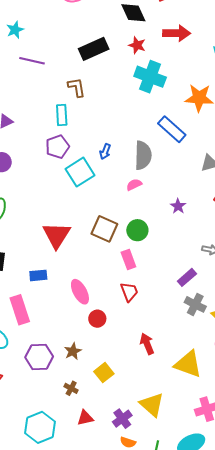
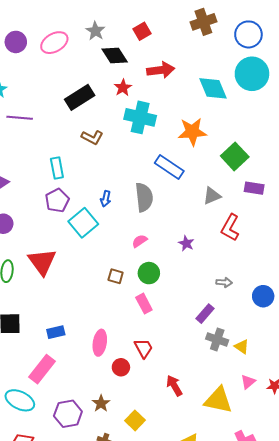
red star: (137, 45) -> (123, 88), turned 30
brown L-shape: (77, 87) -> (92, 137), moved, turned 135
pink semicircle: (134, 185) -> (140, 241), moved
brown square: (104, 229) -> (116, 276), size x0.6
red triangle: (57, 235) -> (42, 262), moved
pink ellipse: (80, 292) -> (100, 343), turned 45
red trapezoid: (129, 292) -> (144, 348), moved
pink rectangle: (20, 310) -> (42, 369), turned 64

